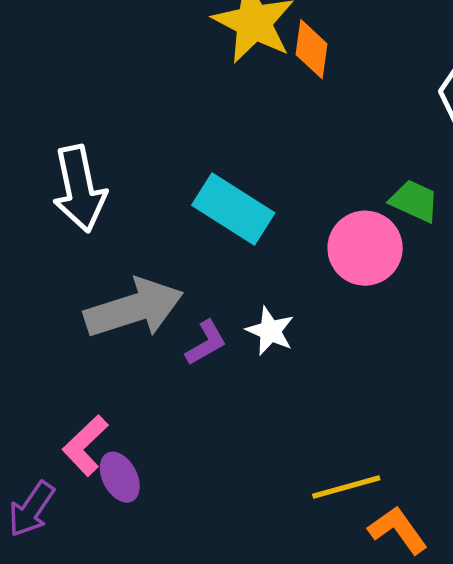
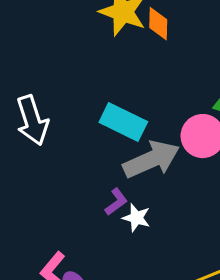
gray arrow: (134, 308) -> (151, 159), moved
white star: (270, 331) -> (136, 218), moved

